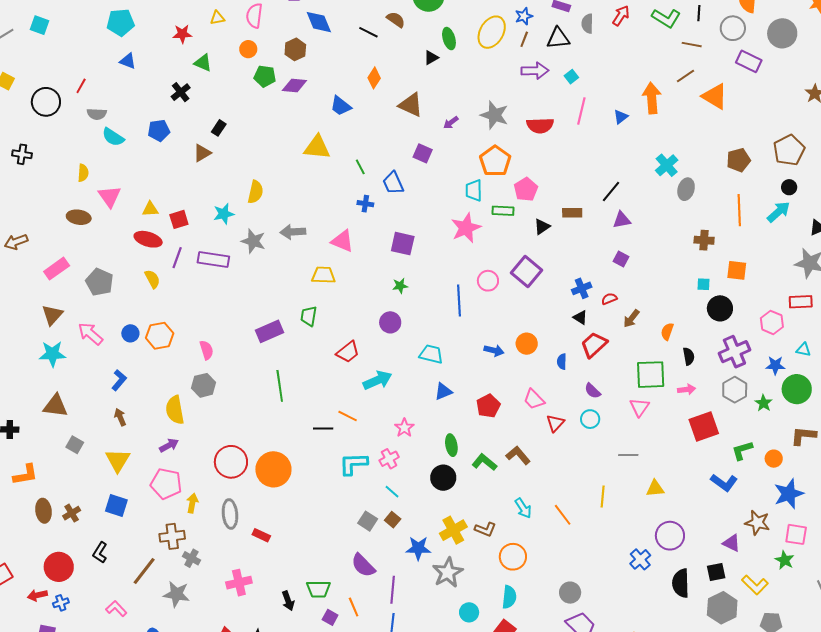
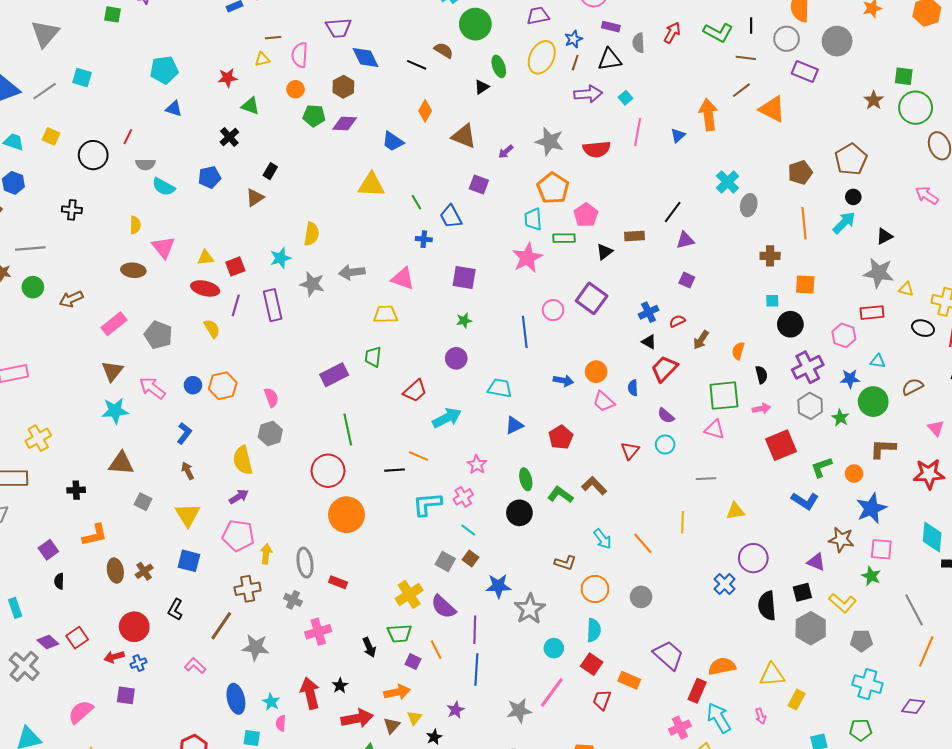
purple rectangle: (213, 259) -> (273, 305), turned 72
pink trapezoid: (534, 399) -> (604, 401), moved
pink triangle: (640, 407) -> (715, 429), turned -45
red circle: (231, 462) -> (328, 471), moved
yellow cross: (453, 530) -> (409, 594), moved
gray cross: (191, 558) -> (293, 600), moved
gray circle: (570, 593) -> (641, 597), moved

